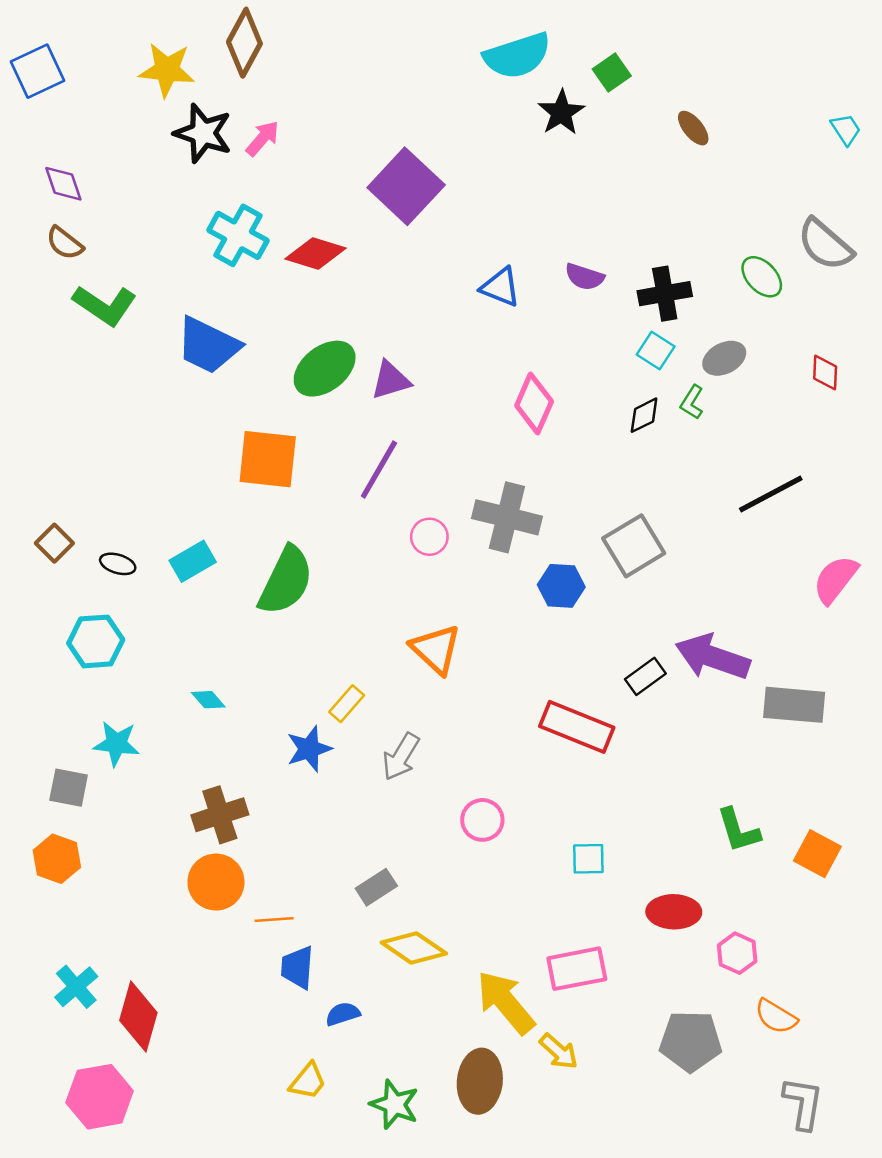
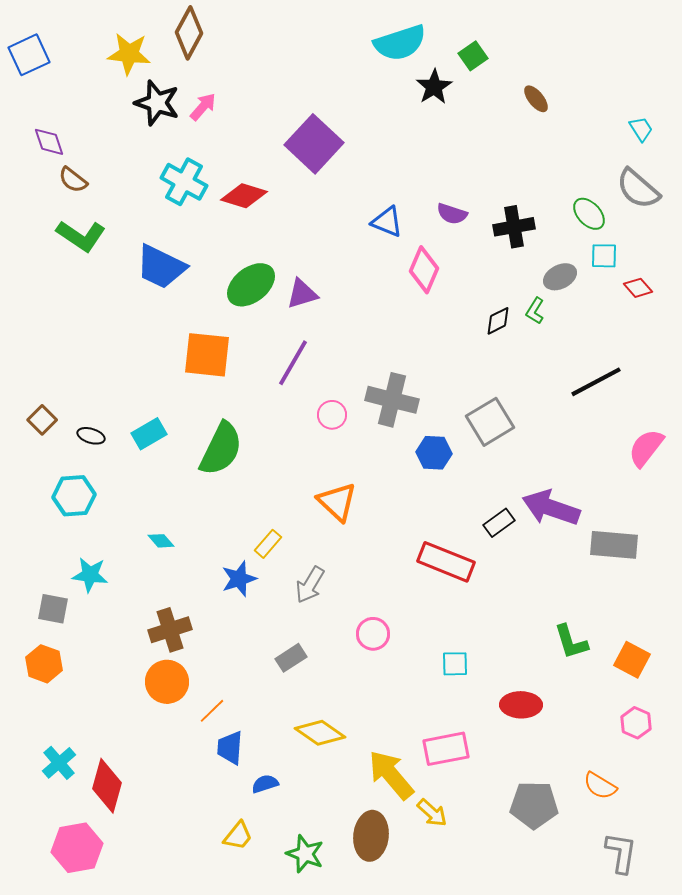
cyan trapezoid: (846, 129) -> (641, 129), moved
brown semicircle: (65, 243) -> (73, 180), moved
cyan square: (656, 350) -> (604, 256), moved, turned -32
red diamond: (825, 372) -> (638, 288), turned -44
pink diamond: (534, 404) -> (424, 270), moved
gray rectangle: (376, 887) -> (291, 658), moved
orange line: (274, 920) -> (212, 711), turned -40
pink hexagon: (737, 953) -> (636, 723), moved

